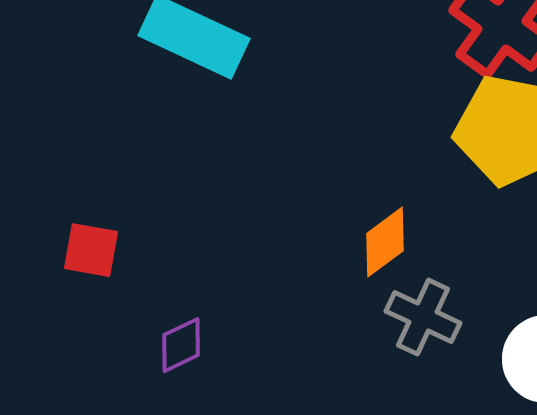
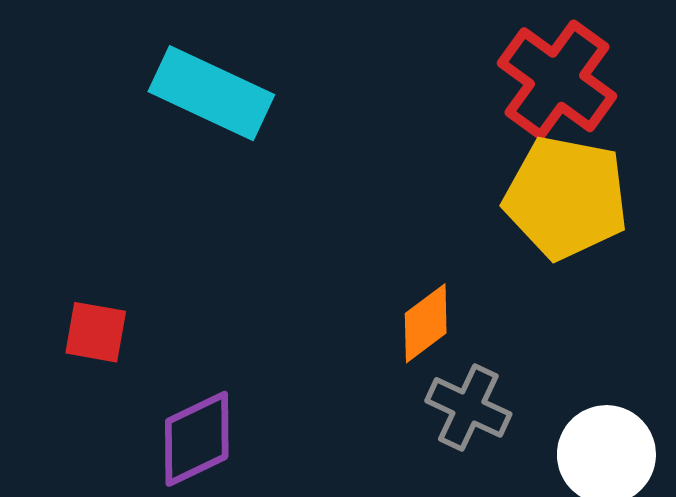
purple diamond: (181, 345) -> (197, 439), size x1.5

